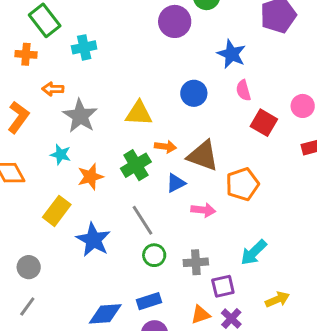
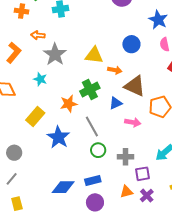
orange arrow: (165, 147) -> (115, 70), moved
orange star: (90, 177) -> (69, 104), moved

